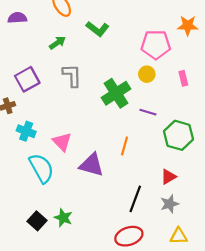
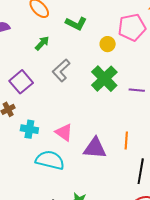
yellow circle: (147, 74) -> (108, 44), moved
gray L-shape: (72, 75) -> (61, 70), turned -120
orange line: (125, 146) -> (126, 141), moved
cyan semicircle: (41, 168) -> (50, 160), turned -36

